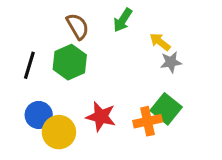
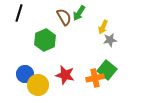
brown semicircle: (78, 26) -> (64, 17), moved
yellow arrow: (160, 42) -> (103, 27), turned -104
black line: (29, 65) -> (19, 13), moved

